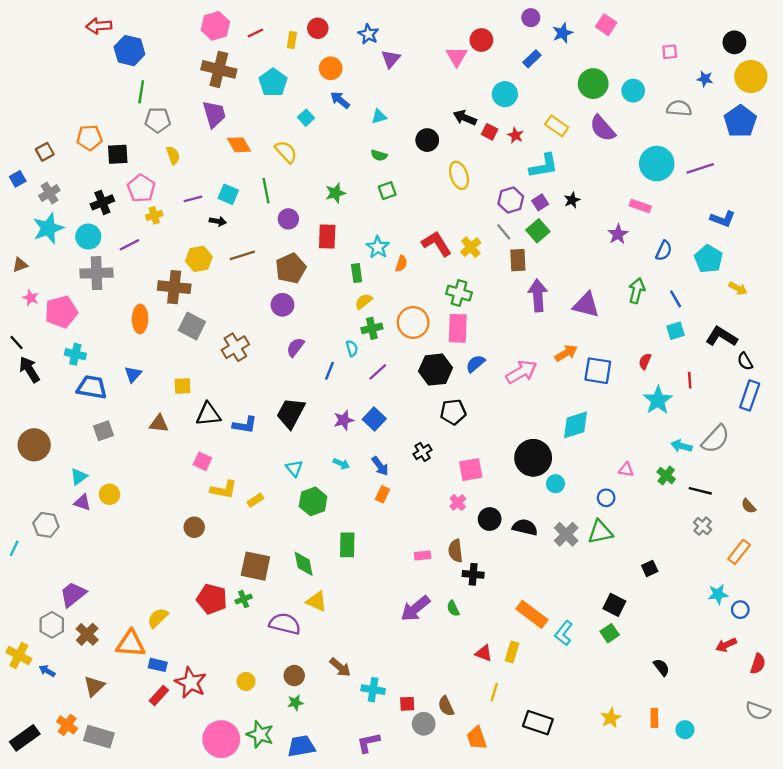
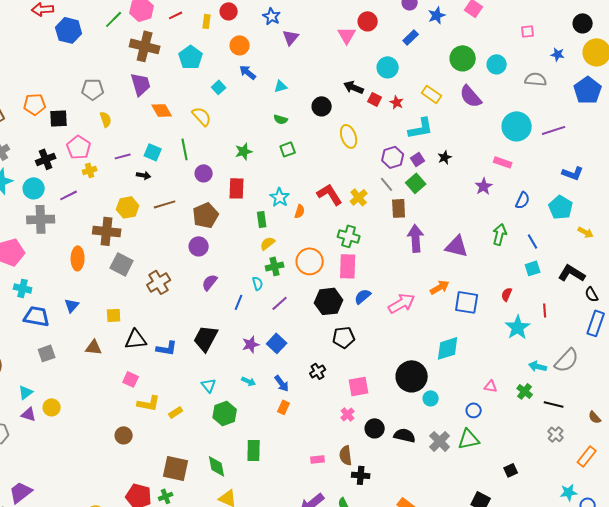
green line: (141, 92) -> (114, 19), moved, turned 36

